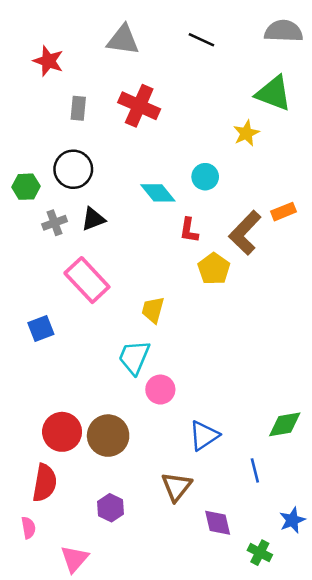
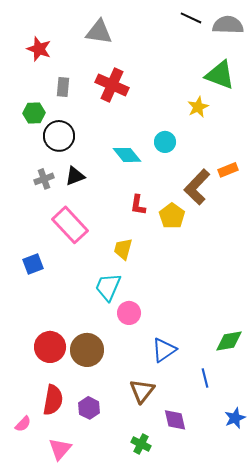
black line: (201, 40) -> (191, 18), moved
green hexagon: (26, 187) -> (34, 113), moved
red L-shape: (189, 230) -> (138, 205), moved
red semicircle: (45, 483) -> (53, 400), moved
pink semicircle: (28, 528) -> (23, 424), turned 54
green cross: (260, 553) -> (141, 444), moved

